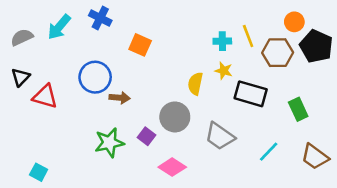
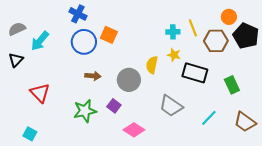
cyan arrow: (59, 27) -> (40, 41), moved
blue circle: (95, 77) -> (84, 42), moved
red triangle: (45, 96) -> (40, 93), moved, turned 30
gray circle: (175, 117) -> (129, 80), moved

